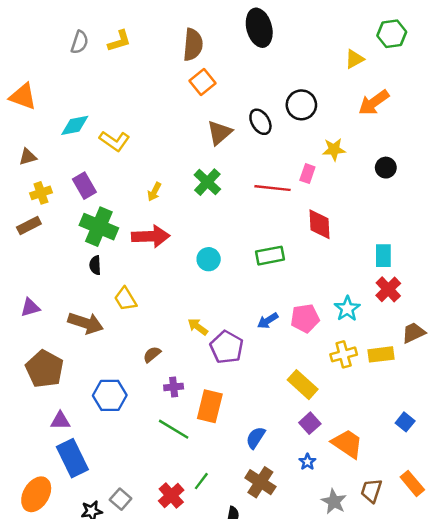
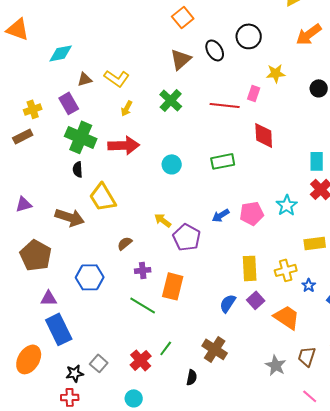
orange square: (203, 82) -> (183, 17), moved
yellow L-shape: (115, 141) -> (117, 78), moved
brown triangle: (28, 157) -> (85, 79), moved
yellow trapezoid: (125, 299) -> (103, 197), size x1.4
yellow cross: (344, 354) -> (286, 270), moved
yellow rectangle: (303, 385) -> (250, 268), turned 45
blue semicircle: (256, 438) -> (228, 303), moved
blue star: (307, 462) -> (309, 285), moved

